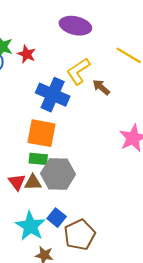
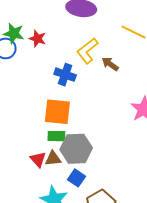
blue cross: (53, 95) -> (65, 75), size x0.7
blue square: (57, 218) -> (77, 178), moved

